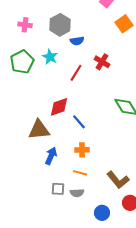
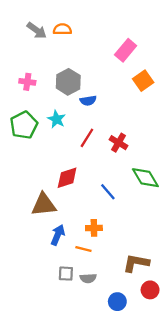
red cross: (102, 62) -> (118, 143), moved
blue line: (79, 122) -> (108, 192), moved
orange line: (80, 173) -> (83, 249), moved
brown L-shape: (118, 180) -> (136, 263), turned 140

